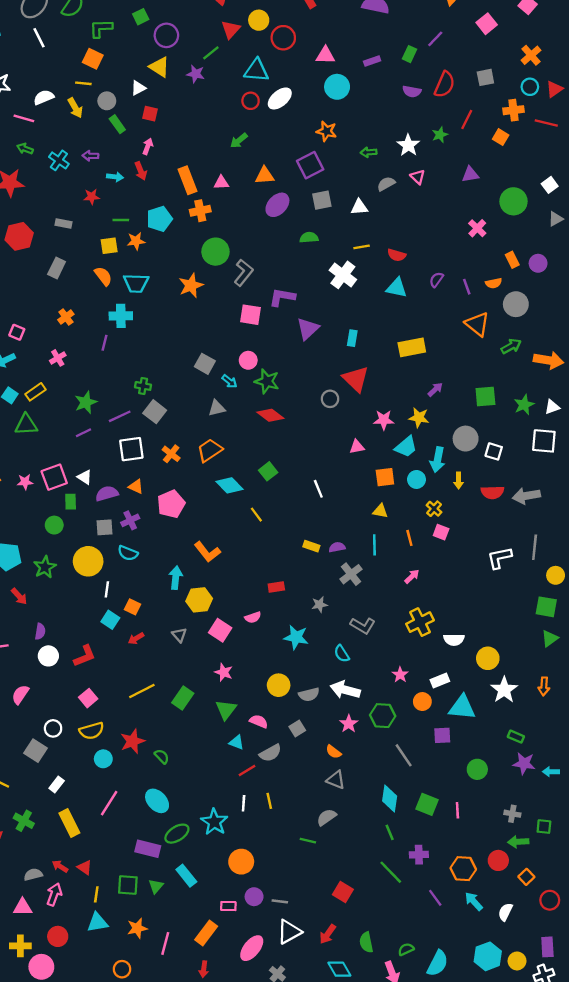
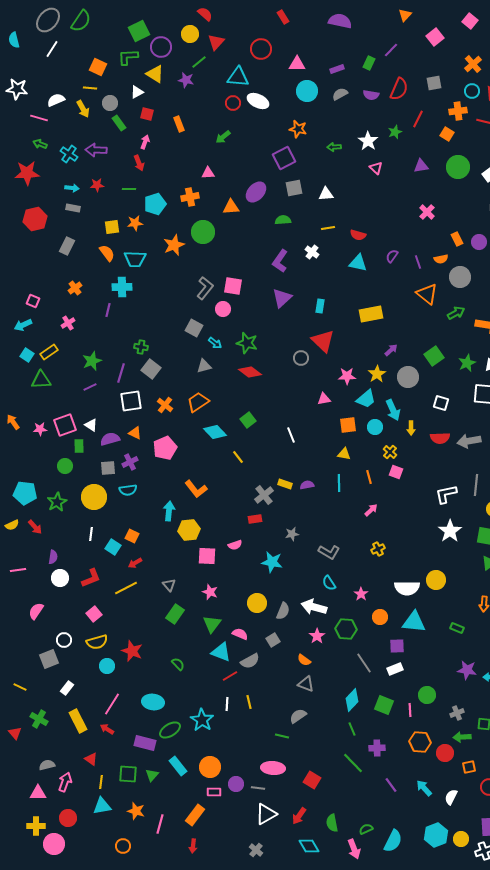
green square: (141, 17) -> (139, 31), size x1.5
yellow circle: (259, 20) -> (190, 34), moved
green L-shape: (101, 28) -> (128, 57), moved
white line: (39, 38) -> (52, 49), turned 60
white ellipse: (280, 98) -> (258, 101), turned 65
purple arrow: (90, 156) -> (96, 150), size x1.5
orange triangle: (265, 176) -> (231, 207), moved
cyan arrow: (115, 177) -> (72, 188), moved
orange rectangle: (187, 180) -> (179, 124), moved, size x0.7
gray semicircle: (386, 184) -> (340, 94), moved
green circle: (514, 201) -> (458, 167), moved
green line: (121, 220) -> (129, 189), moved
gray L-shape: (244, 273) -> (205, 288), moved
white cross: (343, 275) -> (312, 252), size x0.6
orange star: (191, 285) -> (174, 245), moved
purple L-shape: (282, 297) -> (280, 261), moved, turned -65
pink circle: (248, 360) -> (223, 309), moved
green square: (485, 396) -> (434, 356), turned -30
purple line: (120, 416) -> (121, 373), turned -48
yellow star: (419, 418) -> (377, 374), turned 30
gray circle: (466, 439) -> (408, 377), moved
cyan arrow: (438, 460) -> (393, 410), turned -35
cyan semicircle: (128, 553) -> (128, 490), turned -30
gray cross: (351, 574) -> (264, 495), moved
white line: (107, 589) -> (91, 534), moved
yellow cross: (420, 622) -> (378, 549), size x0.6
pink square: (220, 630) -> (207, 556), turned -30
gray triangle: (179, 635) -> (169, 585), moved
white semicircle: (454, 640) -> (407, 588), moved, size x1.4
cyan semicircle: (342, 654) -> (329, 583), moved
white rectangle: (440, 680) -> (395, 669), moved
white star: (504, 690) -> (450, 531), moved
yellow line: (142, 691) -> (126, 588), moved
gray semicircle: (309, 695) -> (283, 611), turned -54
green rectangle: (516, 737) -> (457, 628), moved
red star: (133, 741) -> (132, 651), turned -30
cyan triangle: (237, 742) -> (221, 652), size x1.5
gray square: (36, 751) -> (49, 659), turned 36
green semicircle: (162, 756) -> (178, 664), moved
green circle: (477, 769) -> (427, 695), moved
cyan diamond: (390, 799) -> (352, 700), turned 35
cyan ellipse: (157, 801) -> (153, 702), turned -40
gray cross: (512, 814) -> (457, 713), turned -32
orange circle: (241, 862) -> (210, 767), moved
red arrow: (60, 866) -> (107, 729), moved
orange hexagon: (463, 869) -> (420, 742), moved
orange square: (526, 877) -> (469, 767), turned 32
orange star: (137, 928) -> (136, 811), turned 30
pink ellipse: (252, 948) -> (273, 768), moved, turned 55

